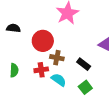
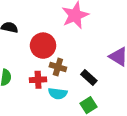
cyan semicircle: (59, 80) -> (58, 93), turned 147

